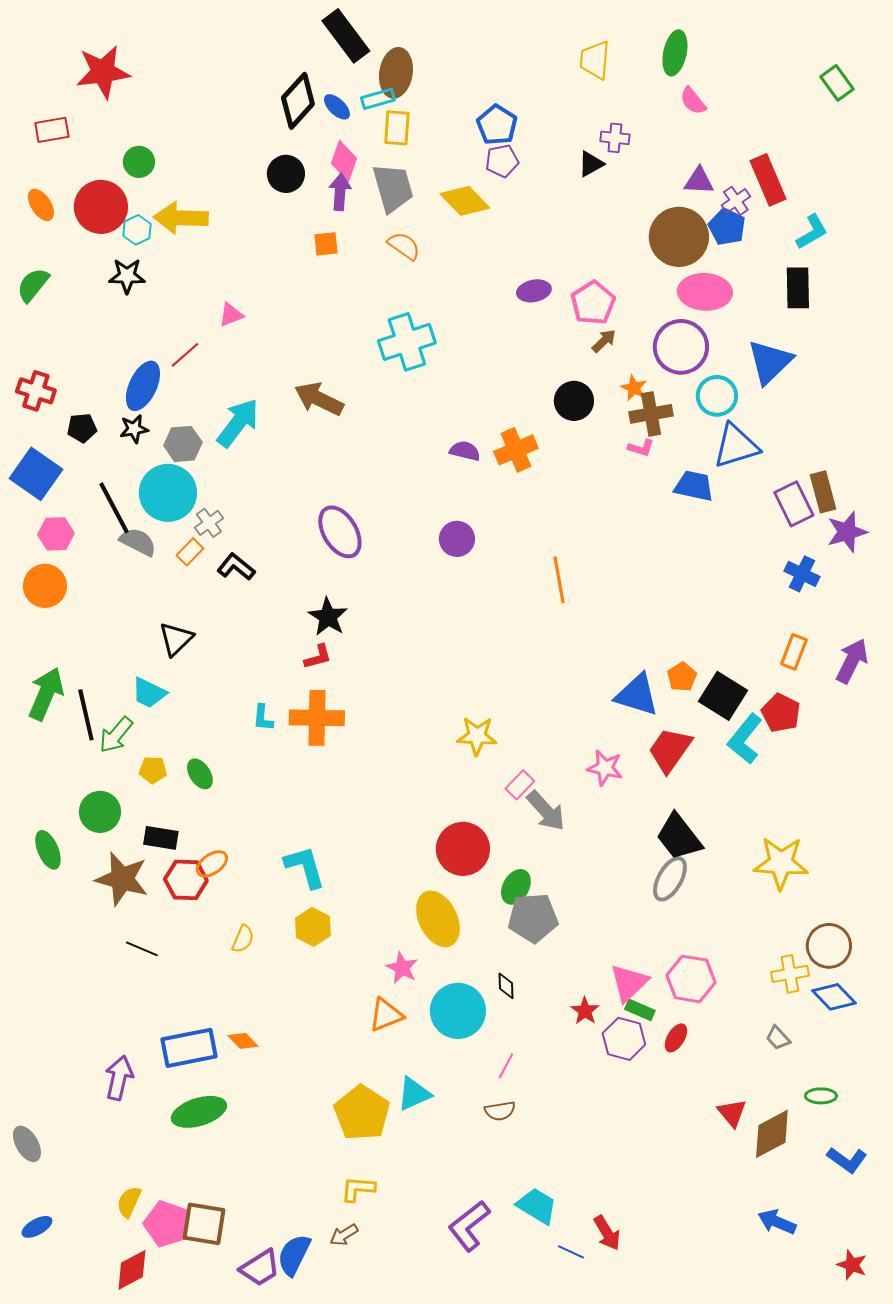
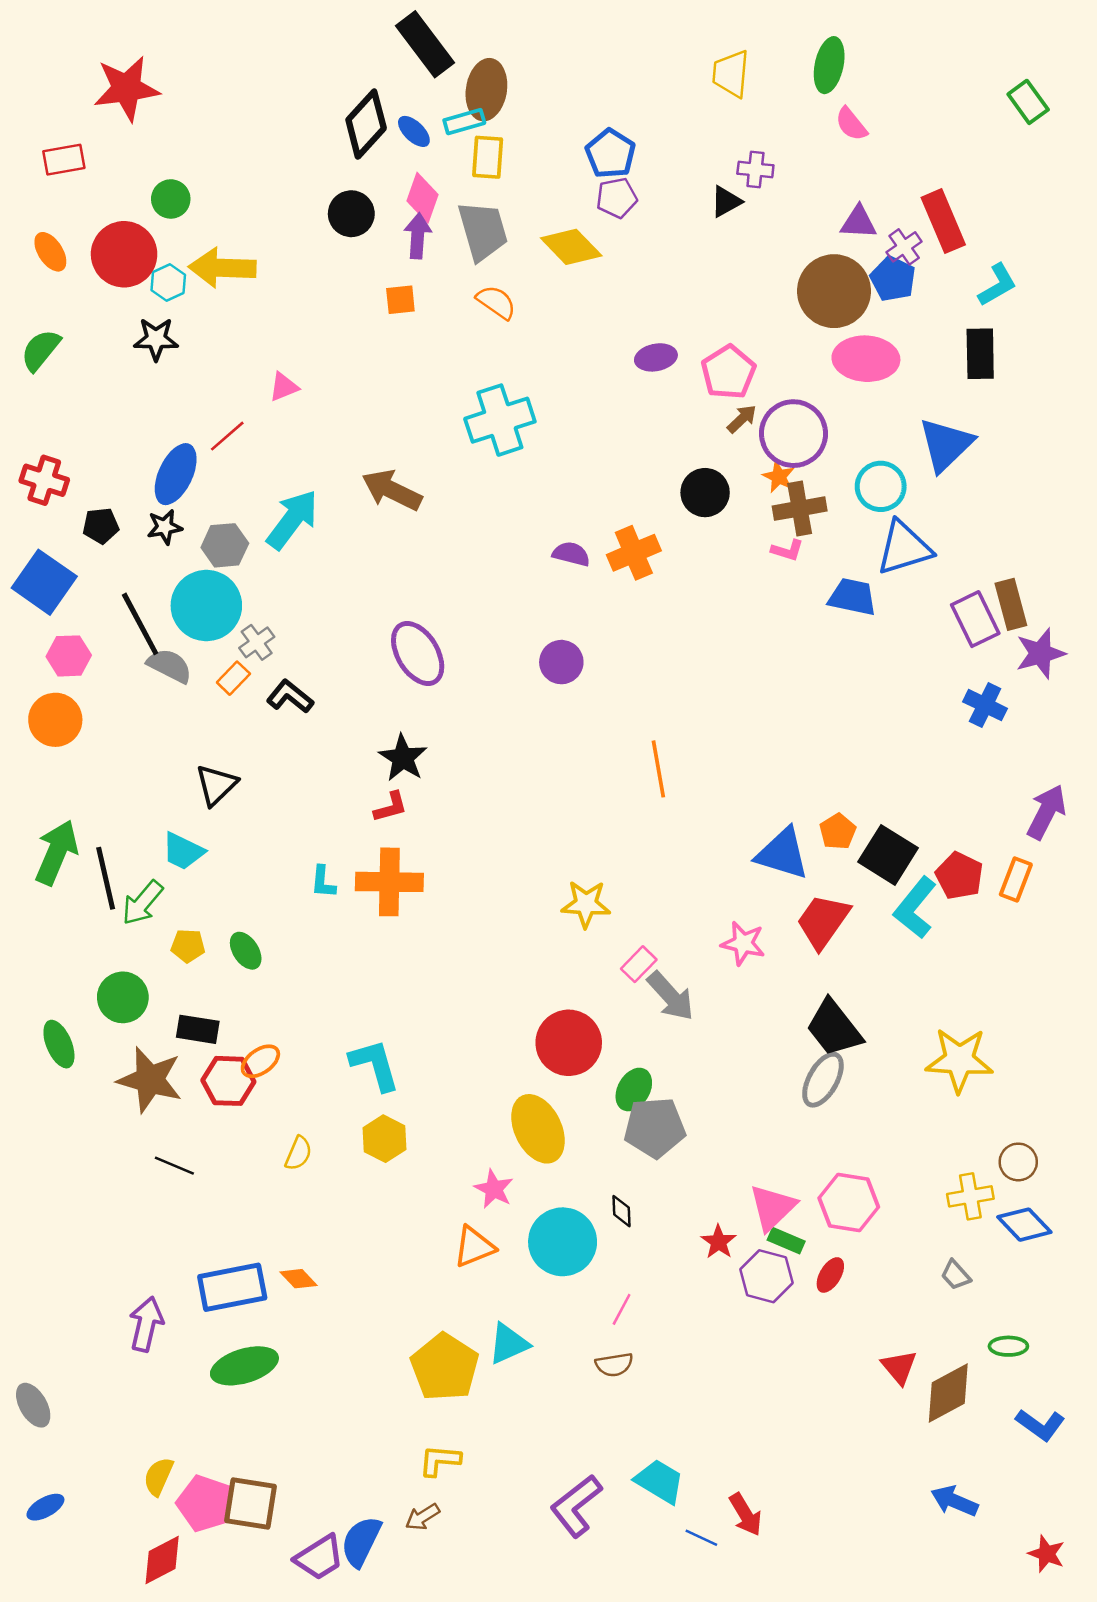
purple circle: (681, 347) -> (793, 434), moved
orange line: (559, 580) -> (658, 769), moved
orange rectangle: (794, 652) -> (1016, 879), moved
brown circle: (829, 946) -> (1018, 1162), size x0.7

